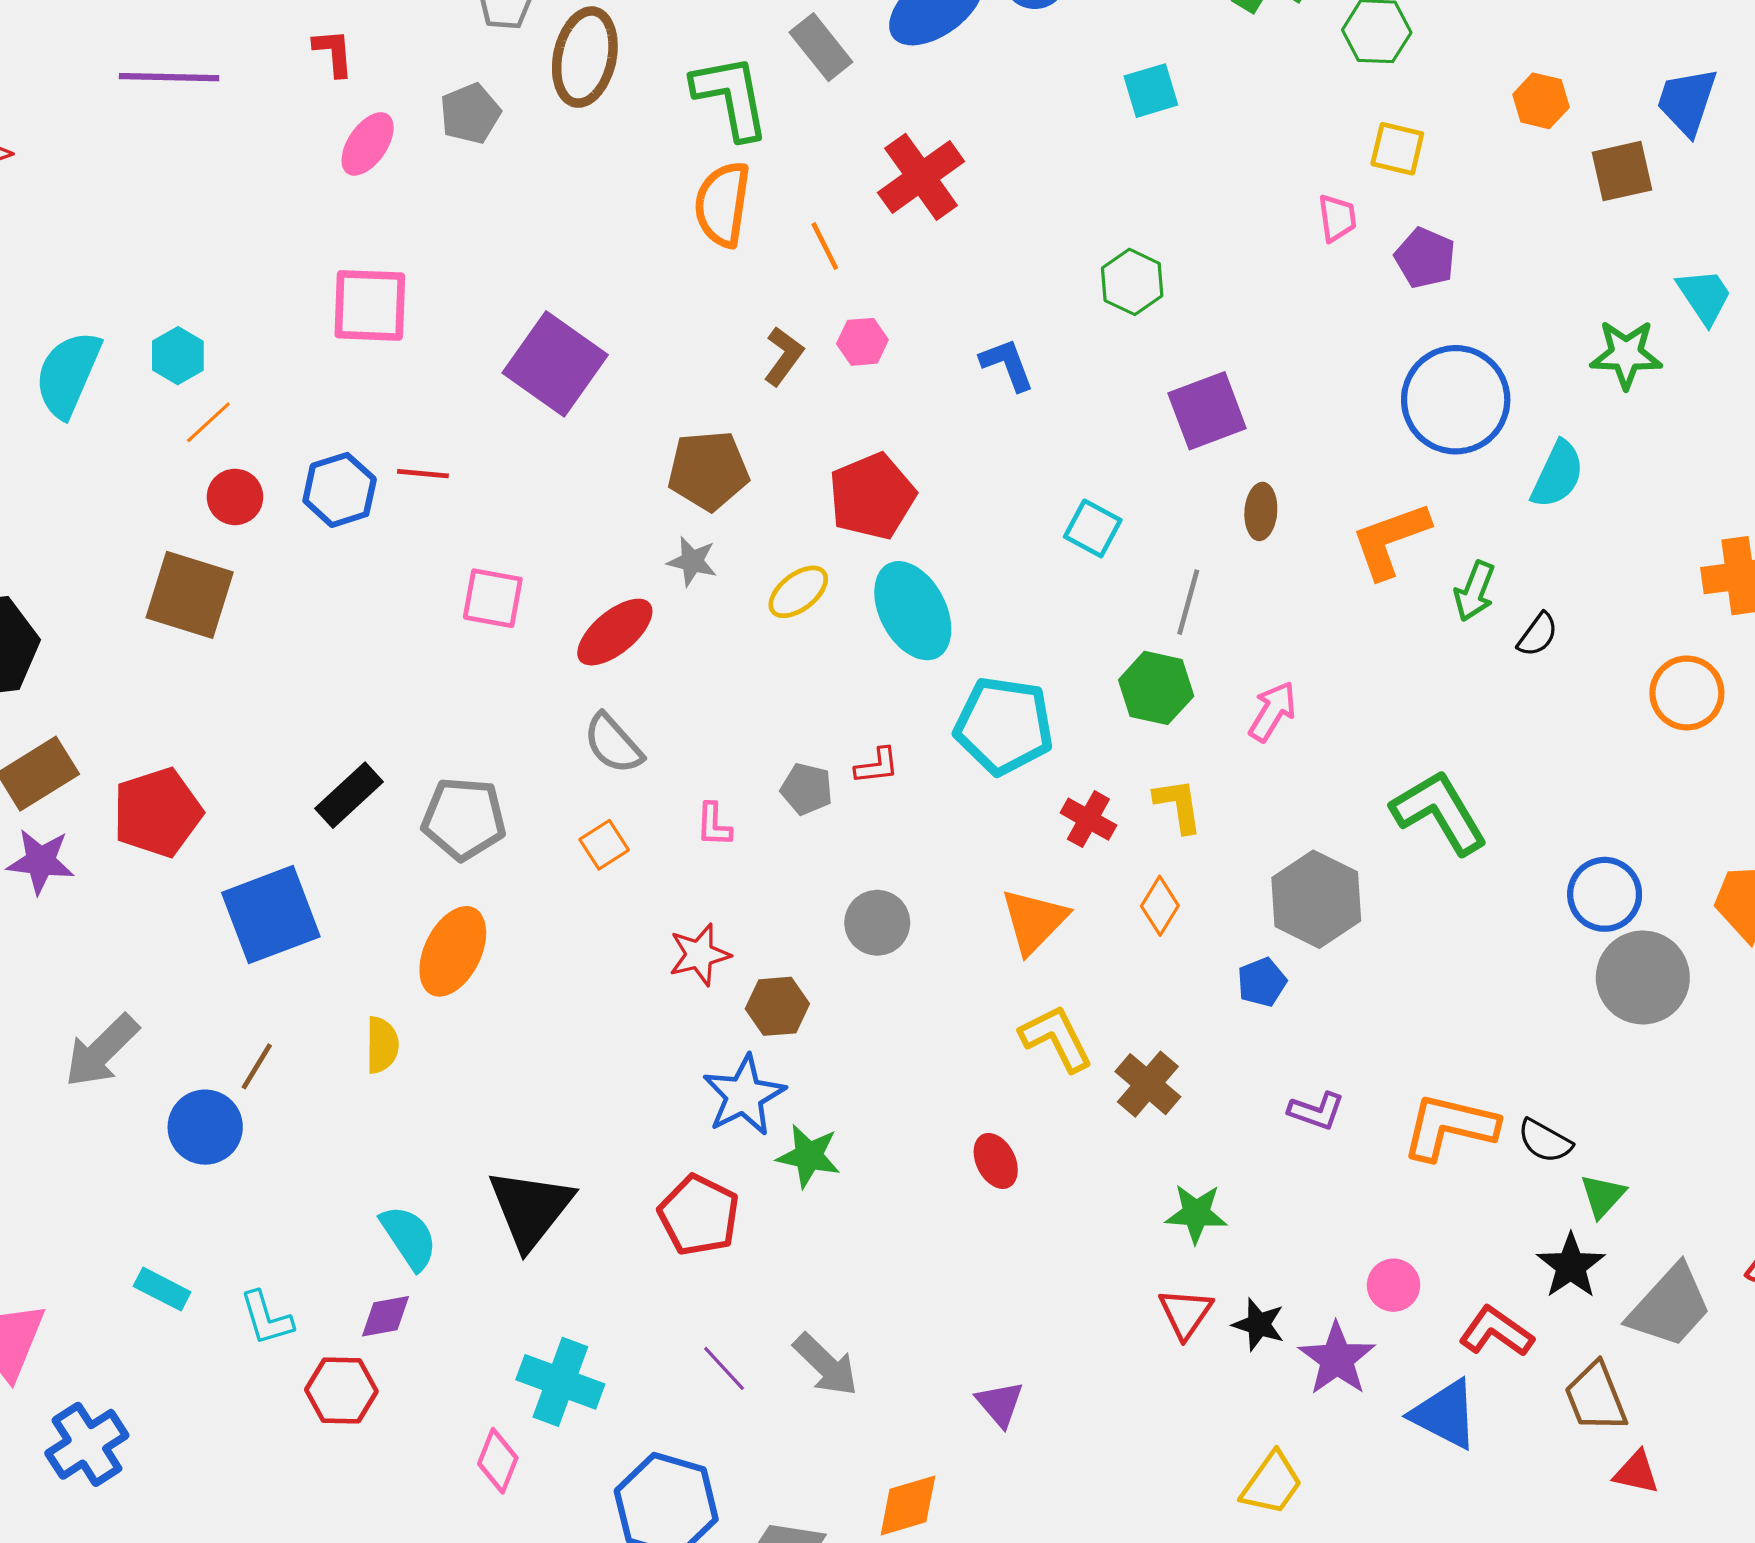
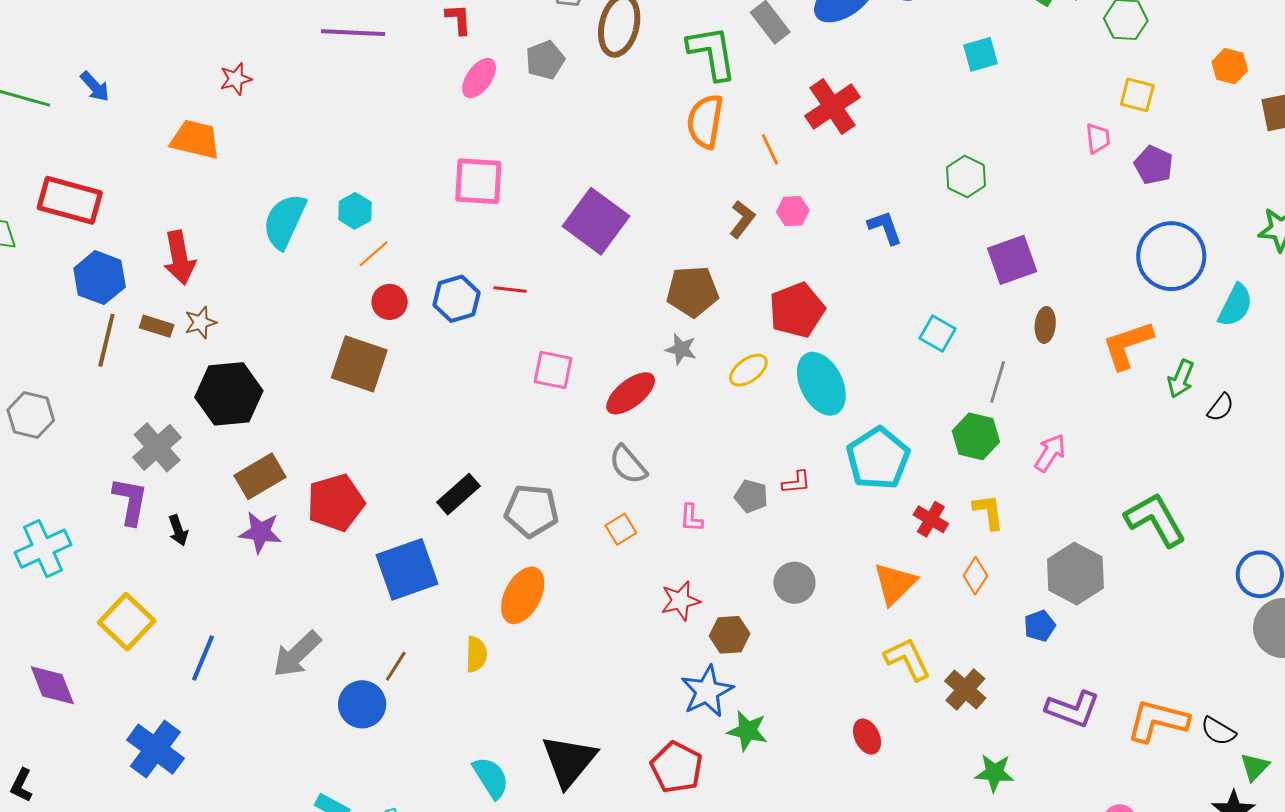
cyan pentagon: (1004, 726) -> (878, 458), turned 30
purple L-shape: (1316, 1111) -> (1073, 709), size x1.5

